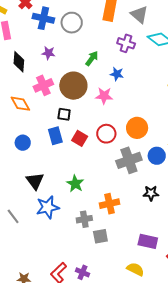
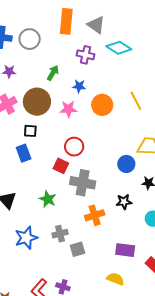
orange circle: (137, 128) -> (102, 105), moved
red square: (80, 138) -> (61, 166), moved
gray cross: (129, 160) -> (83, 183), moved, turned 35
orange cross: (109, 204) -> (95, 215), moved
blue star: (48, 207) -> (26, 238), moved

